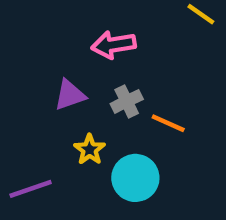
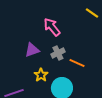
pink arrow: (114, 45) -> (52, 27), turned 60

